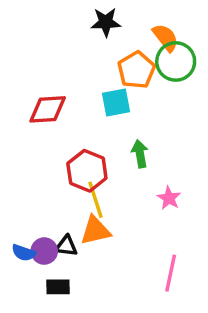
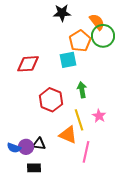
yellow line: (95, 200) -> (79, 120), moved
orange triangle: (95, 231) -> (68, 135), moved, turned 36
pink line: (171, 273) -> (86, 152), moved

